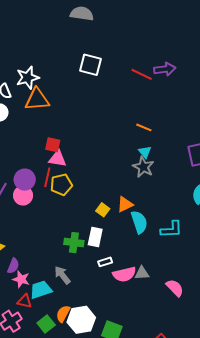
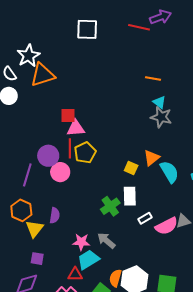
pink circle: (23, 195) -> (60, 172), moved
green cross: (74, 243) -> (110, 206), turned -30
purple semicircle: (13, 266) -> (55, 215), moved
pink star: (21, 279) -> (81, 242), moved

